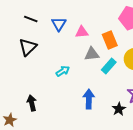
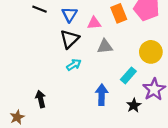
orange rectangle: (110, 40) -> (119, 13), moved
black triangle: (28, 47) -> (70, 39), moved
cyan rectangle: (109, 66) -> (128, 75), moved

